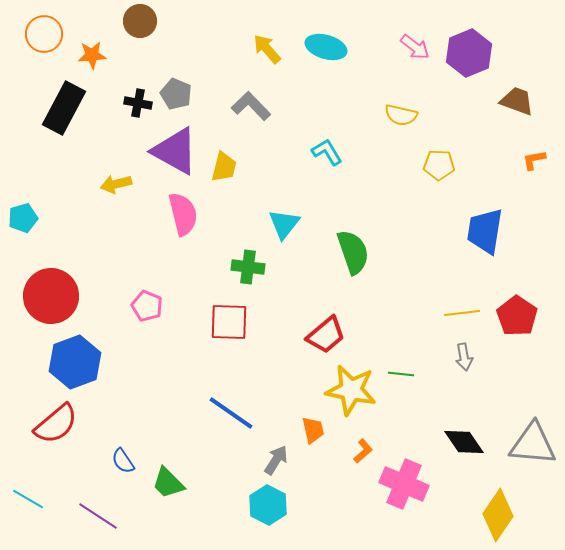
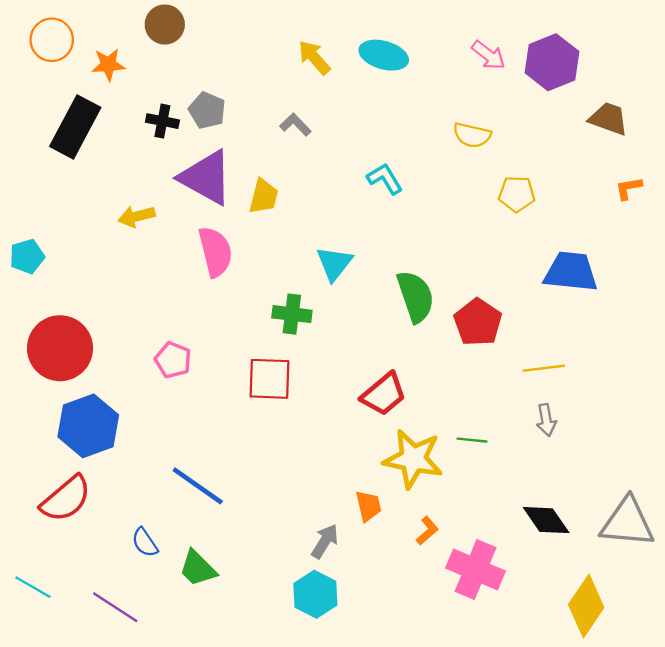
gray L-shape: (251, 106) -> (295, 125), size x0.7
blue trapezoid: (485, 231) -> (571, 272), turned 87
red pentagon: (517, 316) -> (478, 322), moved
blue line: (231, 413) -> (198, 486), moved

